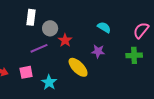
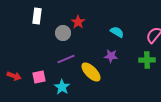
white rectangle: (31, 17) -> (37, 16), moved
red star: (65, 40) -> (78, 22), moved
purple line: (39, 48) -> (66, 59), moved

